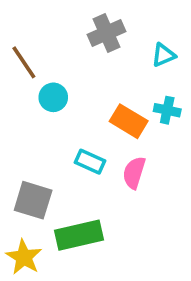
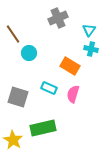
cyan triangle: (163, 55) -> (89, 30), turned -32
cyan cross: (167, 110) -> (91, 49), moved
gray square: (33, 200) -> (18, 97), moved

